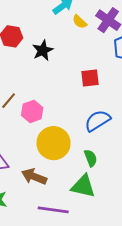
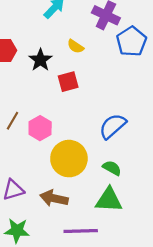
yellow semicircle: (80, 22) -> (75, 46), moved
red square: (90, 78) -> (68, 82), moved
green semicircle: (91, 158) -> (112, 168), turned -30

